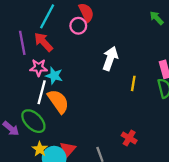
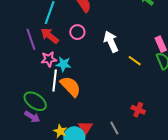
pink circle: (78, 26) -> (77, 32), moved
white arrow: (110, 59) -> (111, 42), turned -35
yellow line: (133, 83) -> (135, 61), turned -56
green ellipse: (33, 121) -> (35, 101), moved

